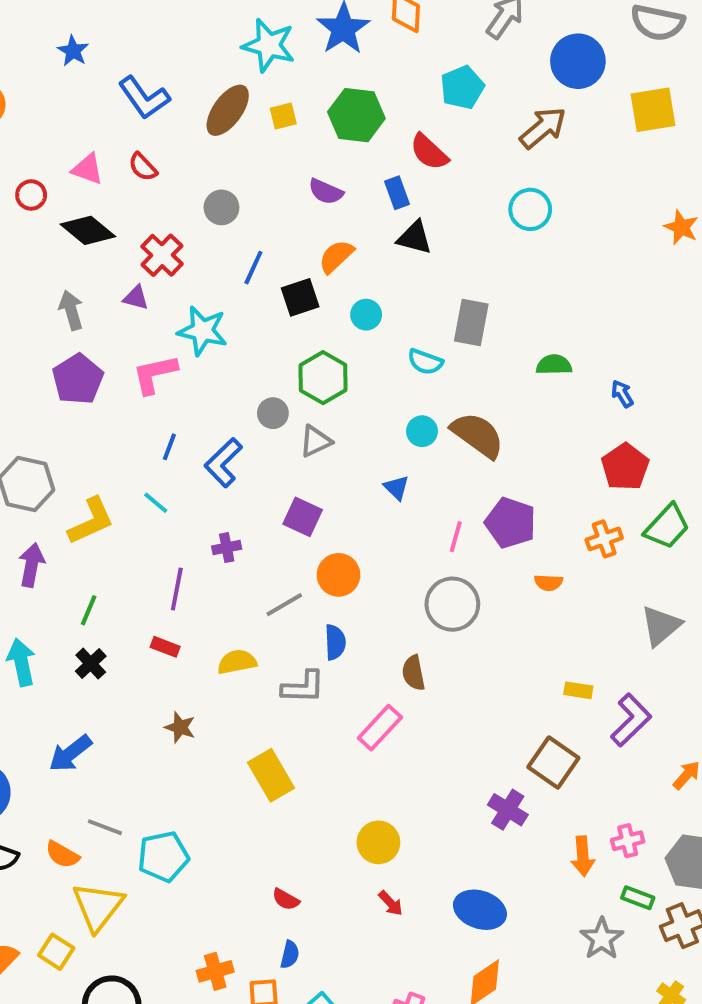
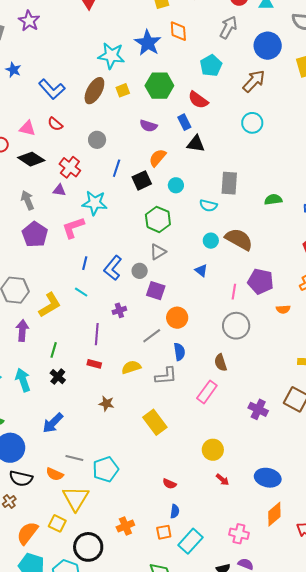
gray circle: (273, 413) -> (140, 271), moved
purple cross: (508, 810) -> (258, 409), moved
orange cross: (215, 971) -> (125, 526), moved

